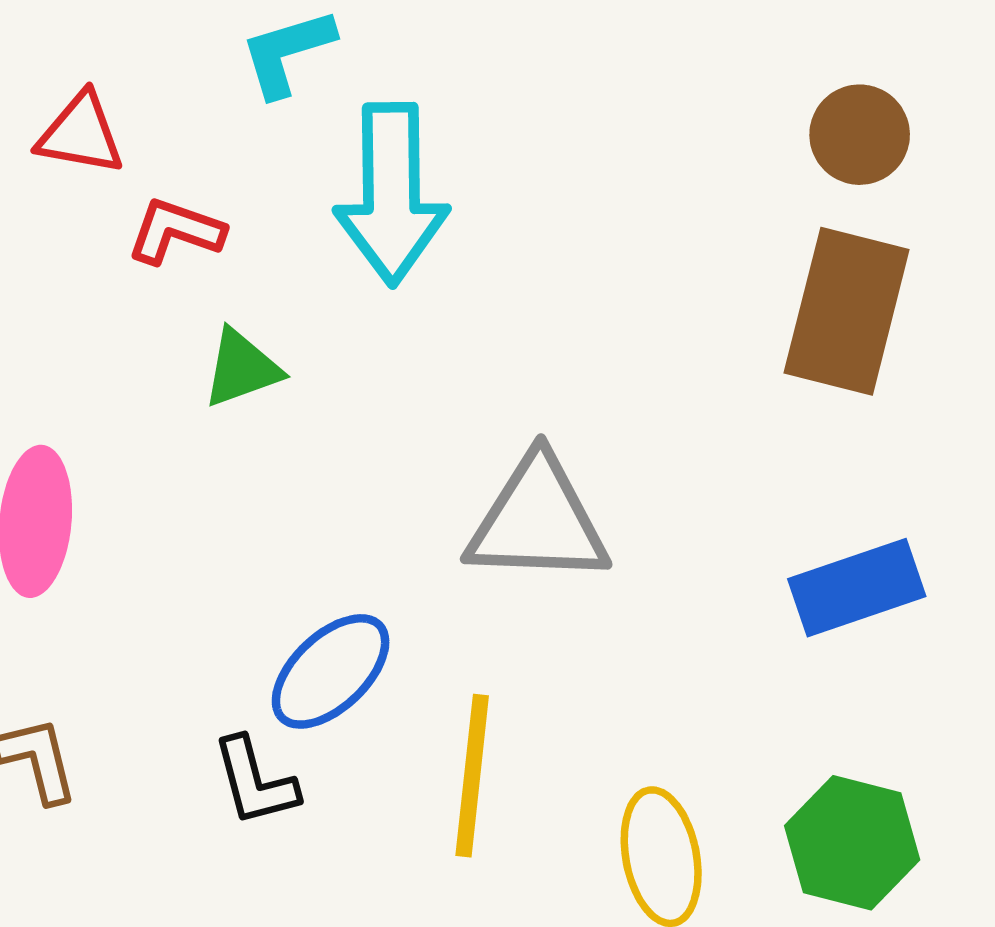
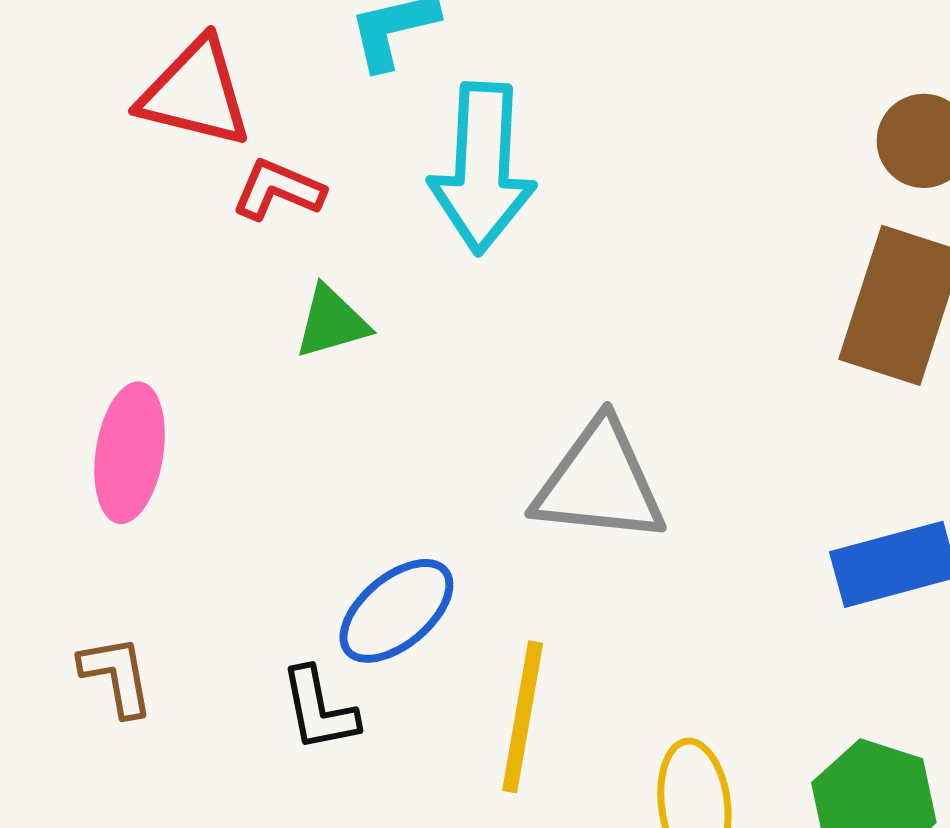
red triangle: (81, 134) -> (195, 93), size x1.4

